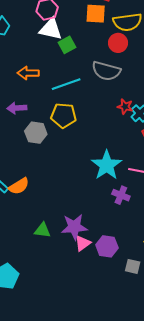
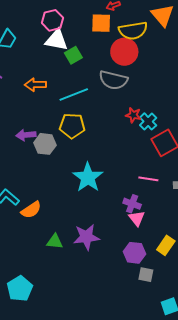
red circle: (118, 43) -> (124, 52), size x1.4
purple arrow: (17, 108) -> (26, 135), moved
cyan star: (107, 165) -> (88, 177), moved
orange semicircle: (19, 186) -> (31, 210), moved
pink triangle: (83, 243) -> (137, 218), moved, turned -30
purple hexagon: (107, 246) -> (134, 253), moved

